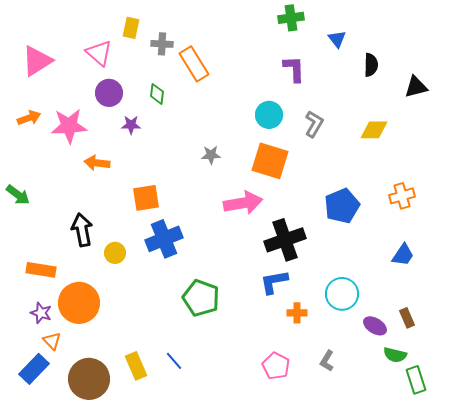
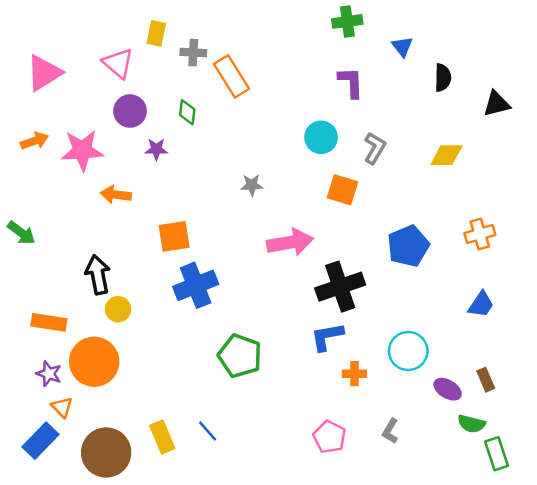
orange square: (270, 161) -> (343, 190), moved, size x0.7
yellow circle: (115, 253) -> (118, 309), moved

